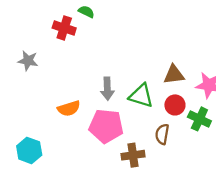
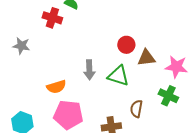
red circle: (175, 105) -> (126, 45), moved
pink pentagon: (106, 126) -> (68, 115), moved

